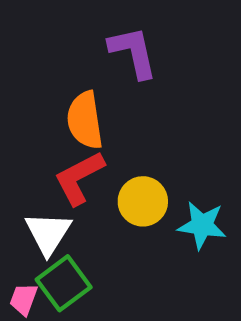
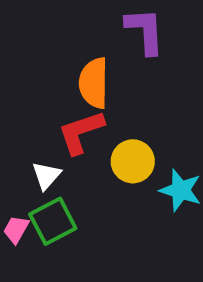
white triangle: (48, 233) -> (46, 176), size x0.7

